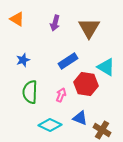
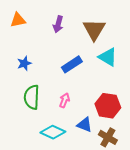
orange triangle: (17, 19) -> (18, 20), turned -42
cyan triangle: (106, 67) -> (108, 57), moved
red hexagon: (86, 84) -> (108, 106), moved

